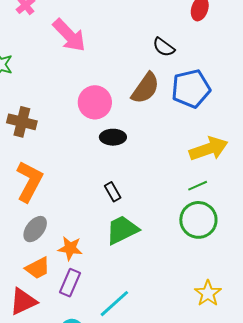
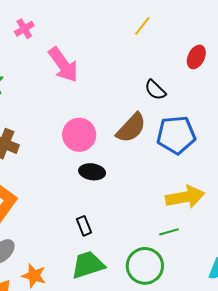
green circle: (198, 220) -> (145, 266), moved

